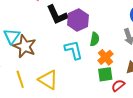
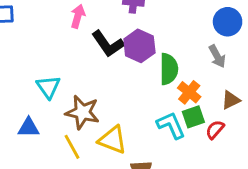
green semicircle: (95, 39) -> (169, 69), size x1.5
brown star: (25, 46) -> (82, 112), moved
cyan L-shape: (74, 50) -> (171, 125), moved

